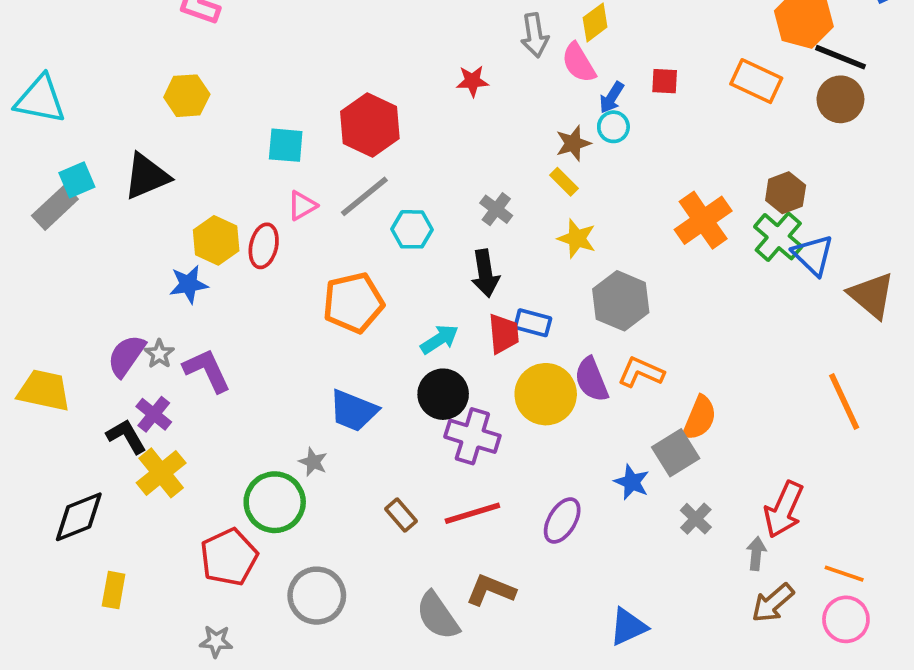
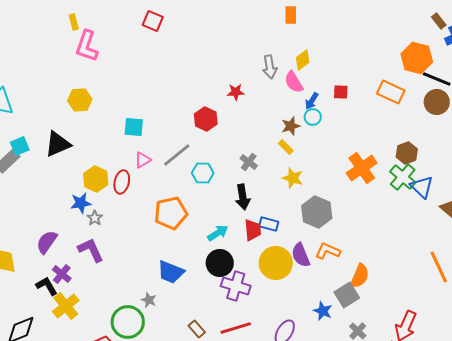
red hexagon: (370, 125) -> (206, 119), moved, size x0.7
gray star: (159, 354) -> (95, 218), moved

